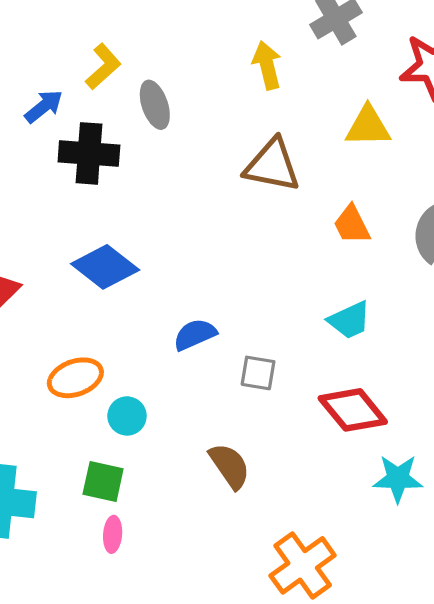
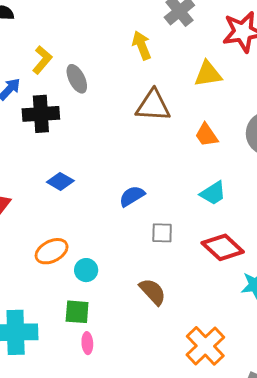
blue diamond: (105, 267) -> (60, 181), size x0.7
blue semicircle: (195, 335) -> (132, 196), moved

